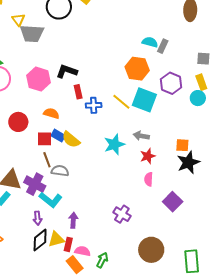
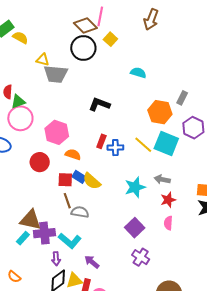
yellow triangle: (18, 20) -> (43, 60), turned -40
cyan semicircle: (150, 42) -> (138, 73), moved
gray rectangle: (163, 46) -> (182, 98), moved
black L-shape: (67, 71) -> (99, 104), moved
pink hexagon: (39, 79) -> (57, 132), moved
red rectangle: (78, 92) -> (101, 141), moved, turned 32
purple cross: (35, 184) -> (44, 233), moved, turned -35
purple square: (173, 202) -> (135, 228), moved
purple arrow: (73, 220) -> (92, 262), turned -56

